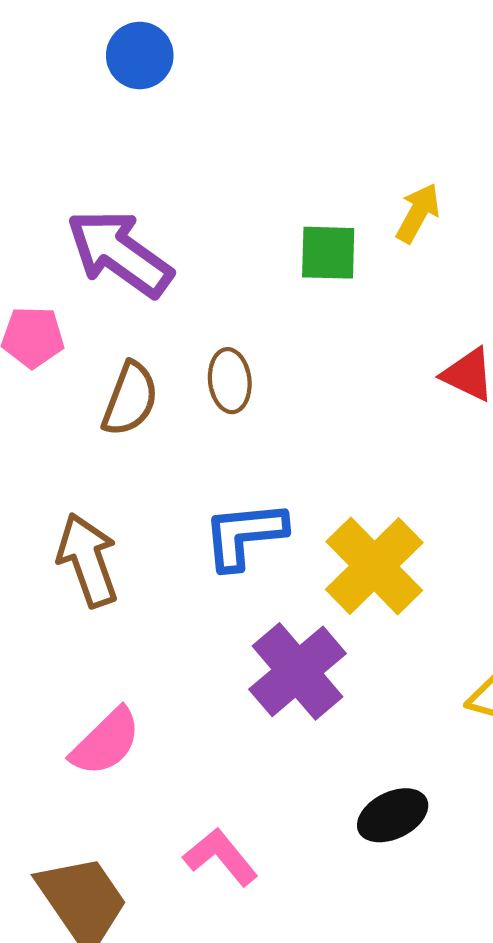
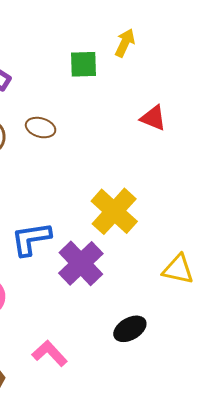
brown ellipse: (230, 381) -> (41, 128), turned -64
blue L-shape: (244, 535) -> (31, 239), moved

